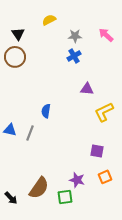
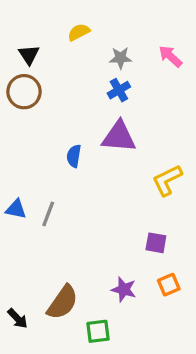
purple triangle: (87, 89) -> (119, 137), moved, size x1.6
blue semicircle: (46, 111) -> (74, 156), moved
green square: (65, 197) -> (98, 331), moved

